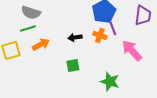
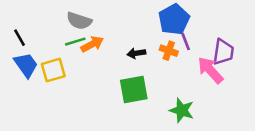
purple trapezoid: (143, 15) -> (223, 52), moved
orange arrow: (41, 44) -> (92, 44), moved
green square: (73, 65) -> (134, 90), size x1.6

